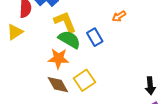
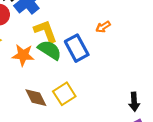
blue rectangle: (95, 37) -> (77, 48), size x1.4
orange star: (58, 59) -> (23, 55), moved

